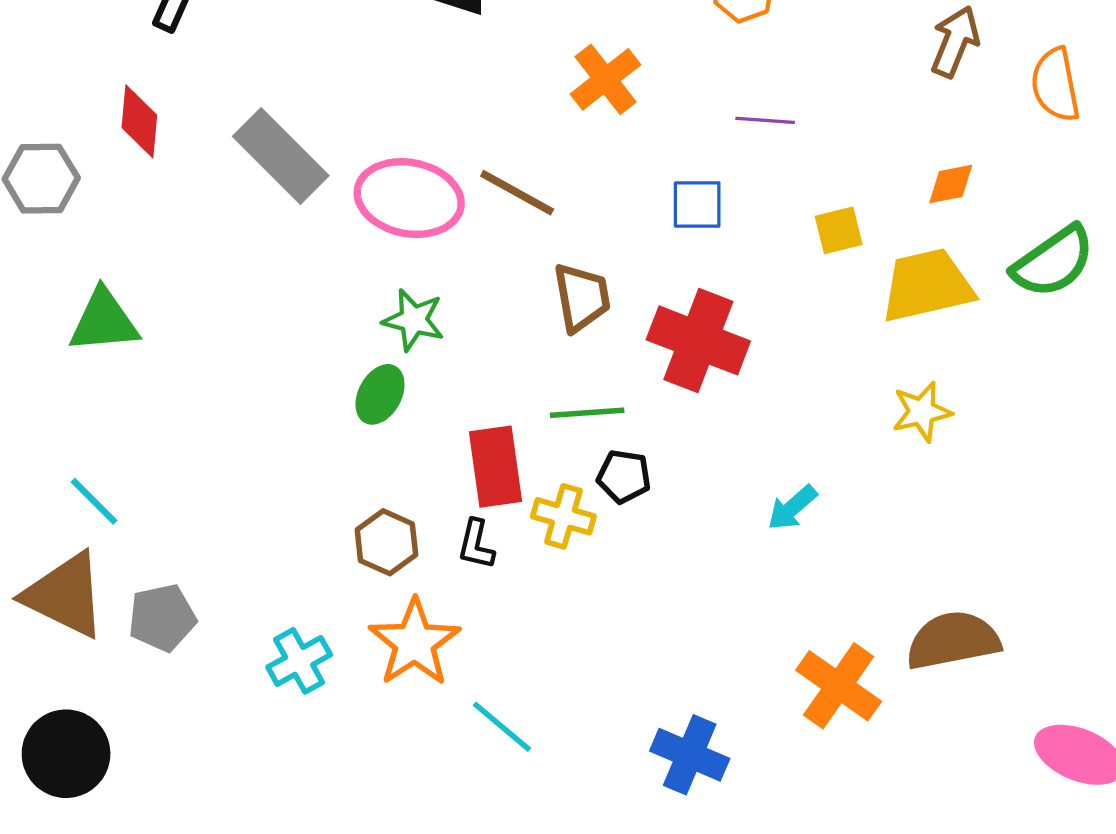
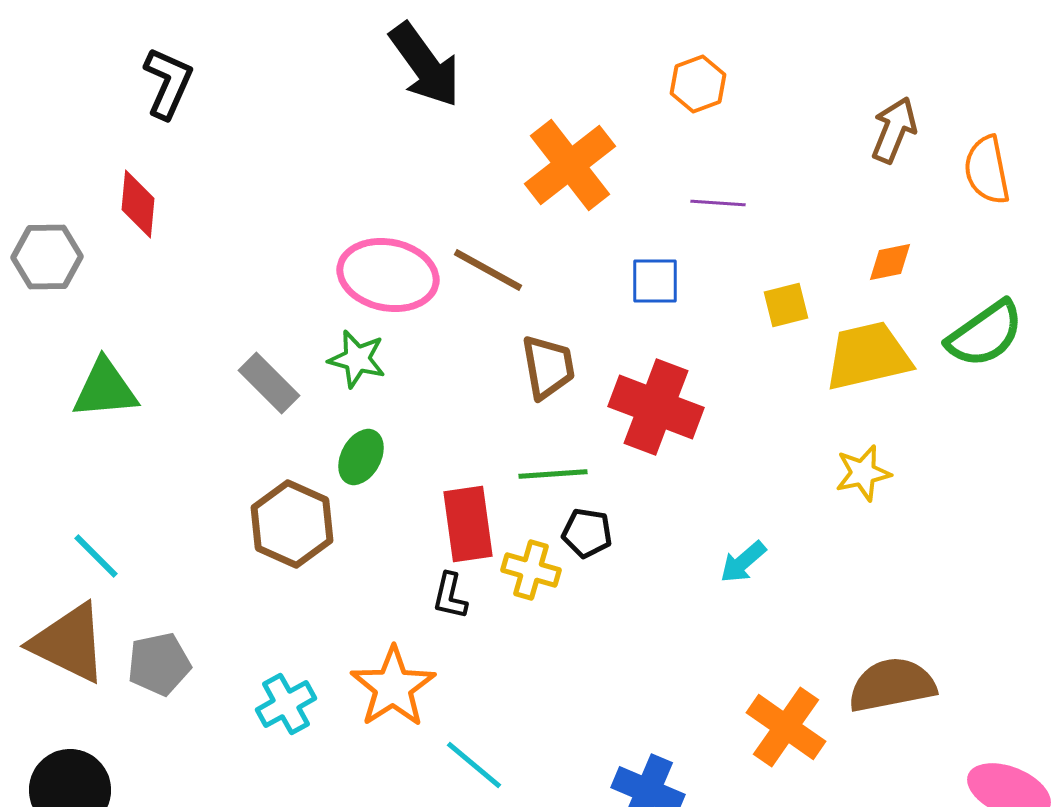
orange cross: (606, 79) -> (570, 165), size x1.4
gray rectangle: (281, 156) -> (269, 383), moved, size x0.7
green star: (413, 320) -> (357, 359), moved
brown hexagon: (386, 542) -> (292, 524), moved, size x1.4

